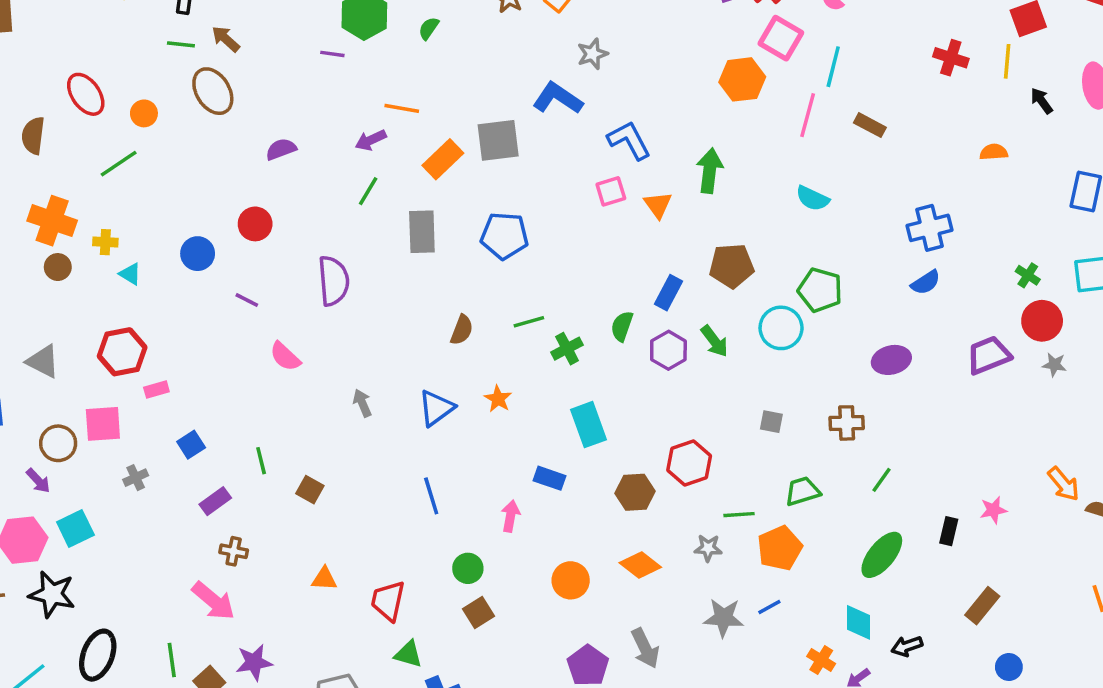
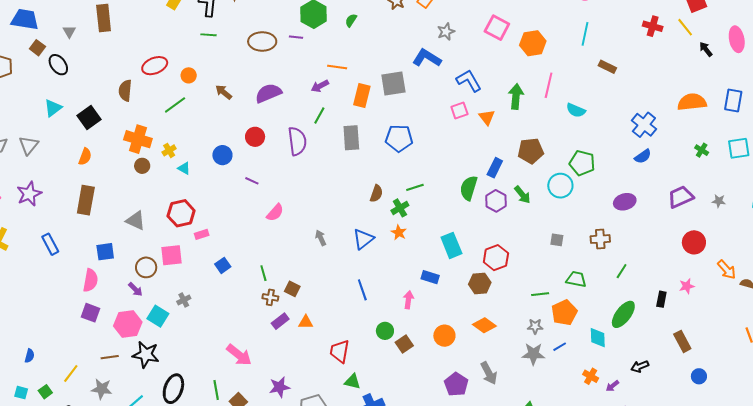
pink square: (781, 38) -> (497, 28), moved
brown arrow: (226, 39) -> (224, 92), moved
yellow line: (1007, 61) -> (685, 27), turned -42
brown ellipse: (213, 91) -> (262, 41), moved, turned -56
red ellipse: (86, 94) -> (155, 66), turned -75
pink line: (808, 115) -> (549, 85), moved
purple semicircle: (281, 149) -> (268, 93), size x1.5
orange semicircle: (994, 152) -> (692, 102), moved, size x1.8
orange rectangle: (443, 159) -> (362, 96), turned -30
blue cross: (930, 228) -> (644, 125), turned -35
yellow cross: (105, 242) -> (169, 150), turned -32
purple semicircle: (334, 281) -> (297, 141), moved
red circle: (1042, 321) -> (694, 242), moved
green semicircle: (622, 326) -> (469, 188), size x1.4
green cross: (567, 349) -> (400, 208), moved
pink semicircle: (285, 356) -> (275, 213), turned -90
red hexagon: (689, 463) -> (496, 258), moved
gray cross: (136, 478) -> (184, 300), moved
green trapezoid: (803, 491) -> (576, 279), turned 30
purple rectangle: (215, 501) -> (280, 321), moved
cyan square: (75, 529) -> (158, 316), turned -30
gray star: (708, 548) -> (535, 326), moved
brown cross: (234, 551) -> (270, 297), moved
orange triangle: (324, 579) -> (306, 322), moved
brown rectangle: (982, 606) -> (682, 341), turned -65
brown square: (478, 612) -> (404, 344), moved
cyan diamond: (859, 622) -> (598, 338), moved
purple star: (254, 662) -> (279, 387), moved

